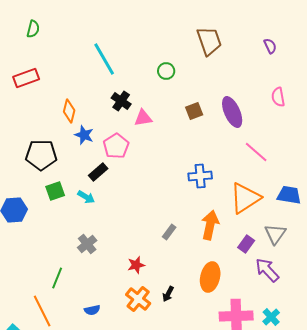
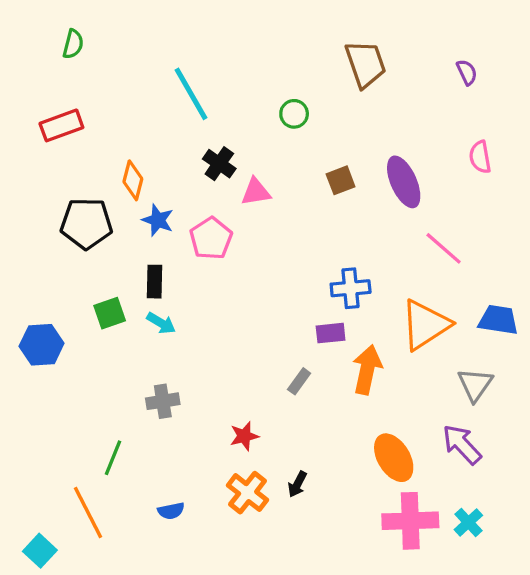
black pentagon: (41, 155) -> (86, 223), moved
black rectangle: (98, 172) -> (154, 282), moved, turned -48
gray cross: (87, 244) -> (163, 401), turned 30
purple rectangle: (246, 244) -> (331, 333), moved, turned 48
orange ellipse: (210, 277) -> (394, 458), moved, turned -44

